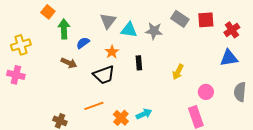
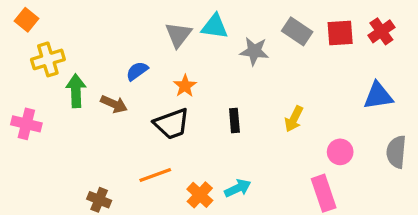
orange square: (48, 12) -> (26, 20), moved
green arrow: (64, 29) -> (76, 91), moved
cyan triangle: (129, 30) -> (215, 26), moved
red cross: (232, 30) -> (381, 31), moved
yellow cross: (21, 45) -> (48, 59), moved
black rectangle: (139, 63) -> (234, 121), moved

